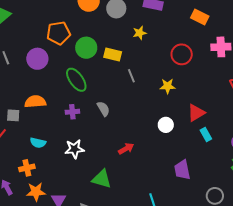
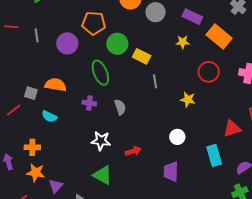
orange rectangle: (200, 17) -> (219, 36), moved, size x1.4
yellow star: (140, 33) -> (183, 42), moved
red triangle: (196, 113) -> (232, 129), moved
cyan rectangle: (206, 135) -> (214, 155), size x1.5
cyan semicircle: (38, 143) -> (49, 116), moved
white star: (74, 149) -> (101, 141), moved
purple trapezoid: (182, 170) -> (171, 172), moved

